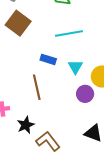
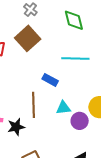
cyan triangle: (75, 67) -> (63, 108), moved, turned 42
black star: (26, 125) -> (16, 127), moved

